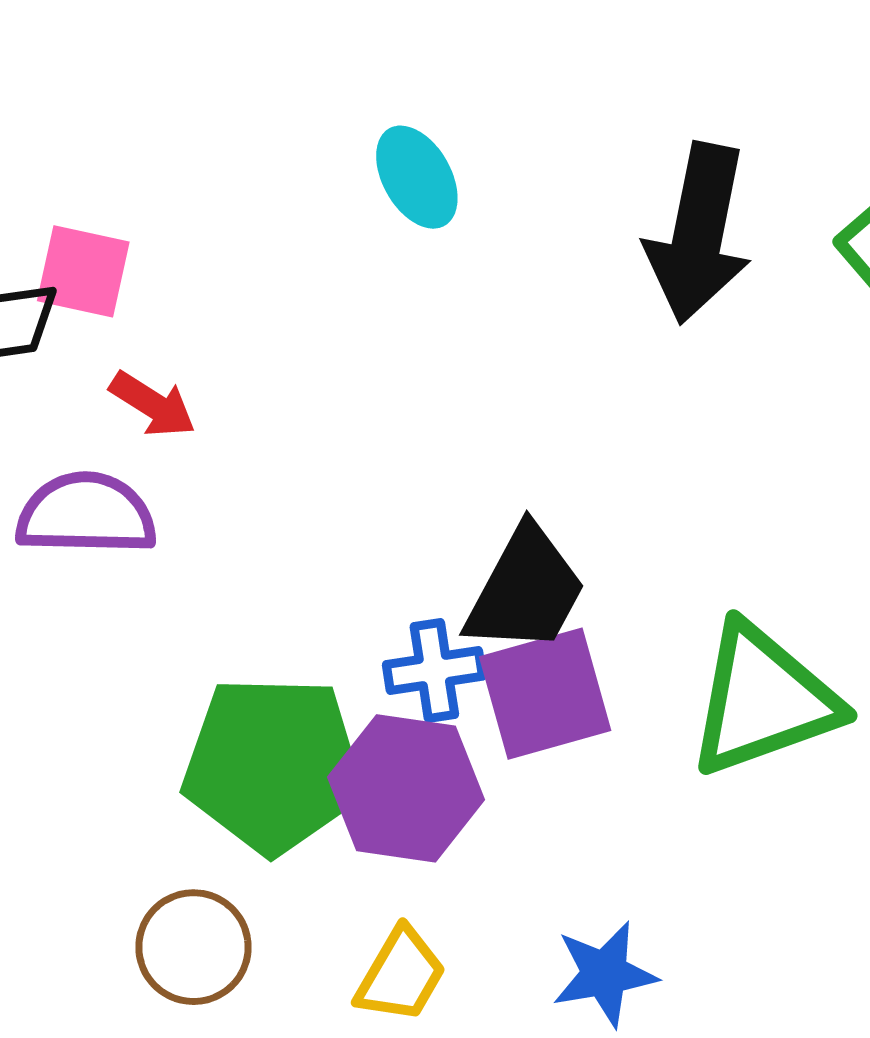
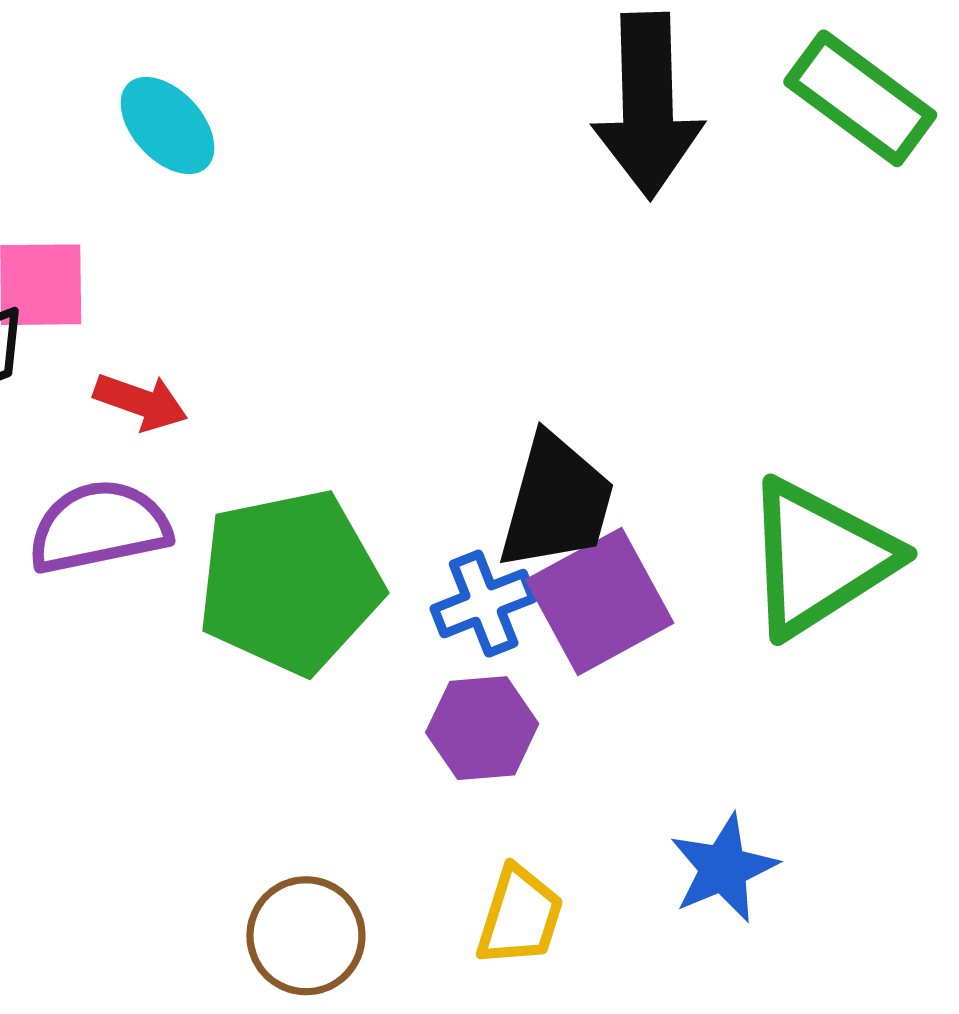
cyan ellipse: (417, 177) -> (168, 125), moved
green pentagon: (273, 765) -> (290, 582), moved
purple hexagon: (406, 788) -> (482, 728), size x0.7

